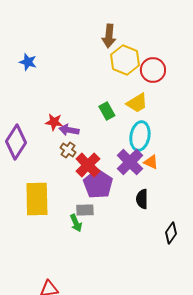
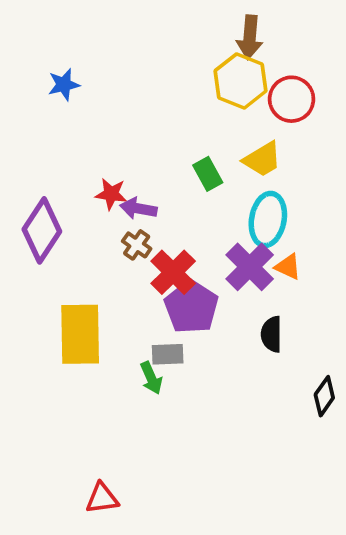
brown arrow: (109, 36) -> (250, 37), moved
blue star: (28, 62) -> (64, 85), turned -30

